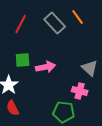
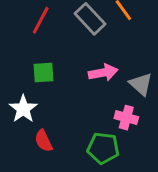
pink arrow: (46, 67) -> (103, 73), moved
red semicircle: (13, 108) -> (44, 141), moved

